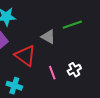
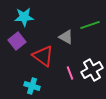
white cross: (74, 70) -> (92, 70), size x1.5

